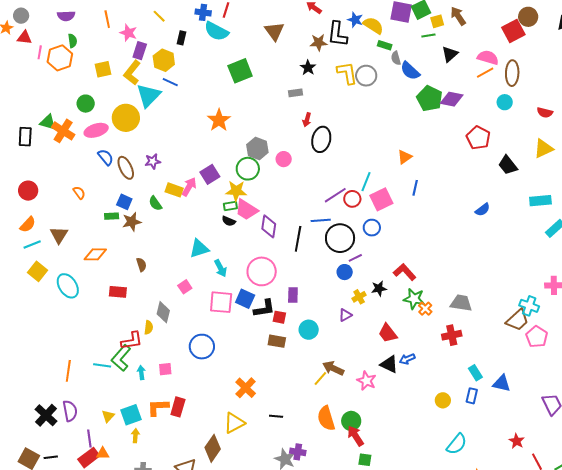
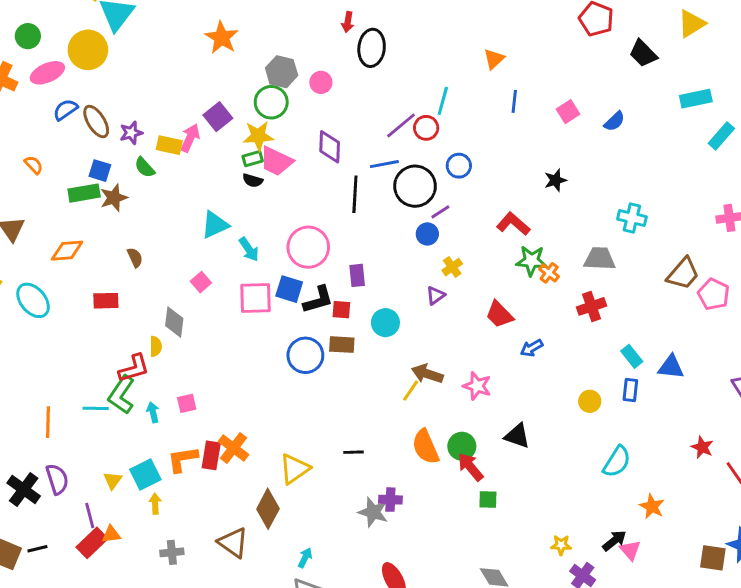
blue semicircle: (106, 157) -> (65, 110), turned -78
purple star: (153, 161) -> (131, 133), moved
pink square: (381, 199) -> (568, 112), moved, size x0.7
green rectangle: (112, 216) -> (84, 193), size x1.5
purple diamond: (269, 226) -> (330, 147), moved
black star: (379, 288) -> (555, 180), moved
cyan cross: (529, 306) -> (632, 218), moved
blue circle: (202, 347) -> (305, 355), moved
black triangle: (389, 364) -> (517, 436), moved
orange cross: (246, 388) -> (233, 448), moved

